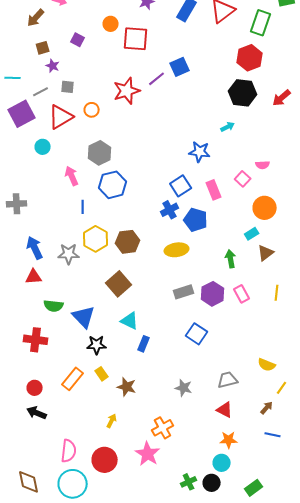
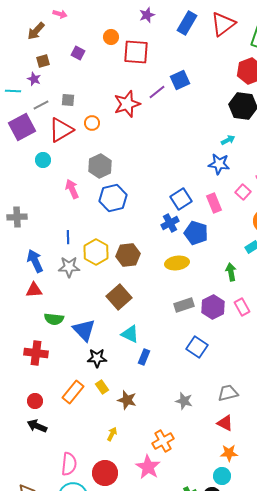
purple star: (53, 66) -> (34, 79), moved
blue star: (200, 152) -> (219, 164), moved
blue line: (83, 207) -> (68, 237), moved

